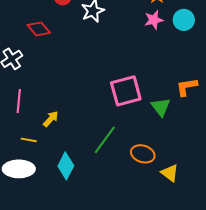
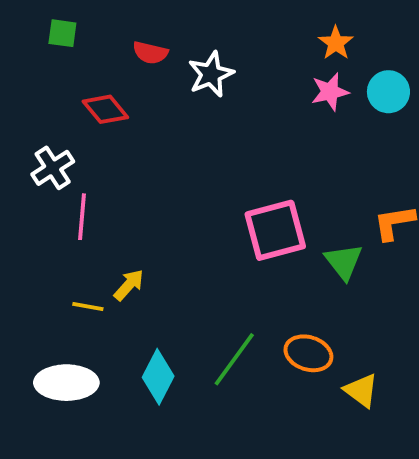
pink line: (19, 101) -> (82, 217), moved
yellow line: (29, 140) -> (88, 306), moved
green line: (105, 140) -> (234, 359), moved

